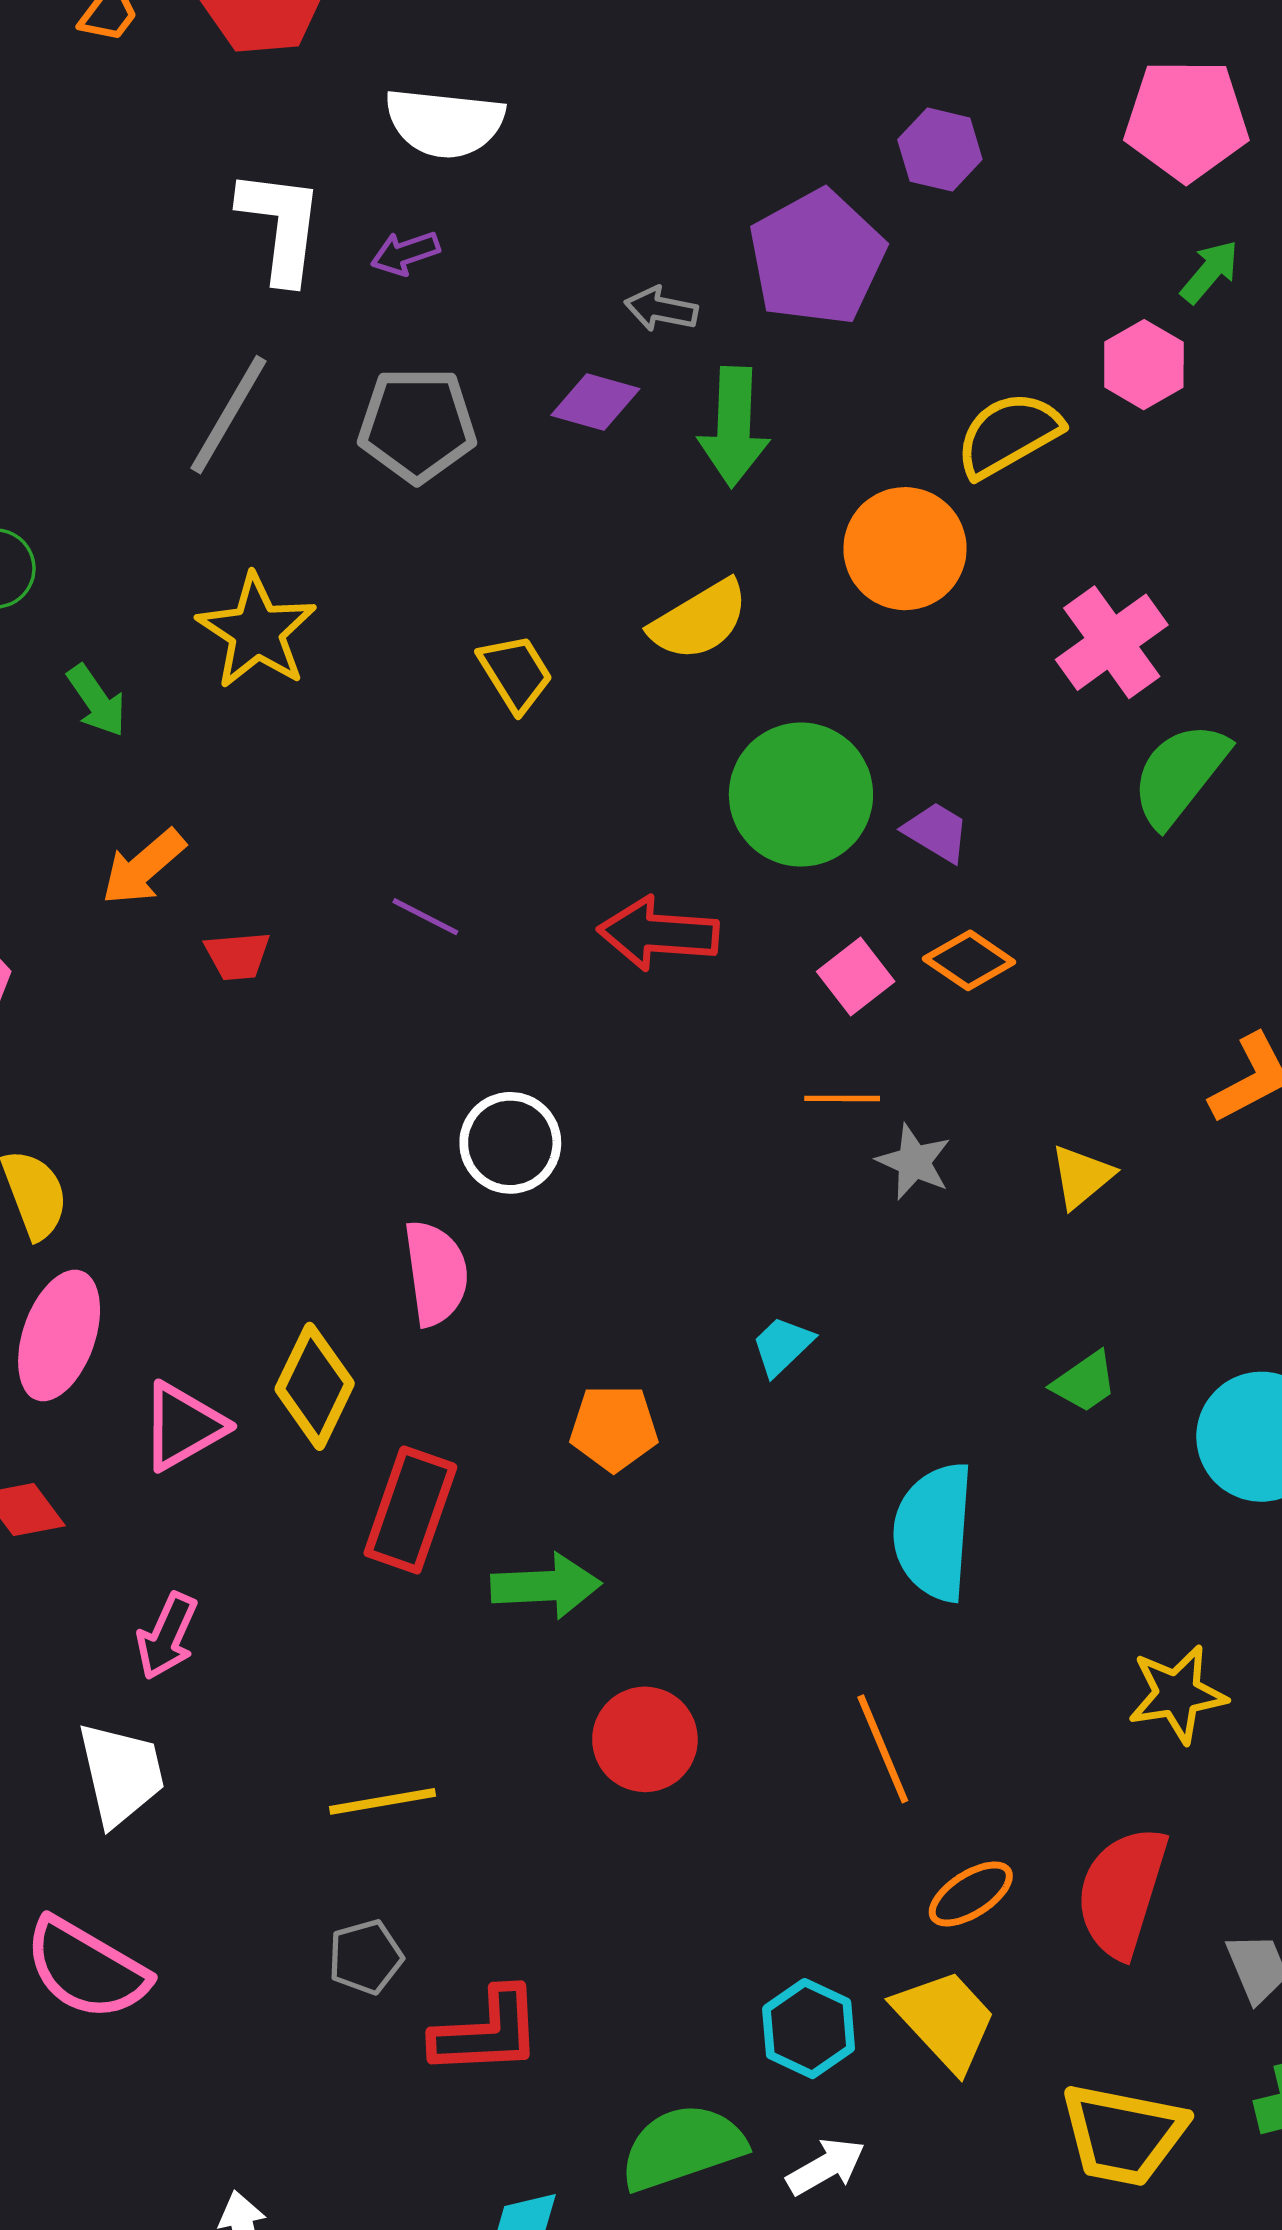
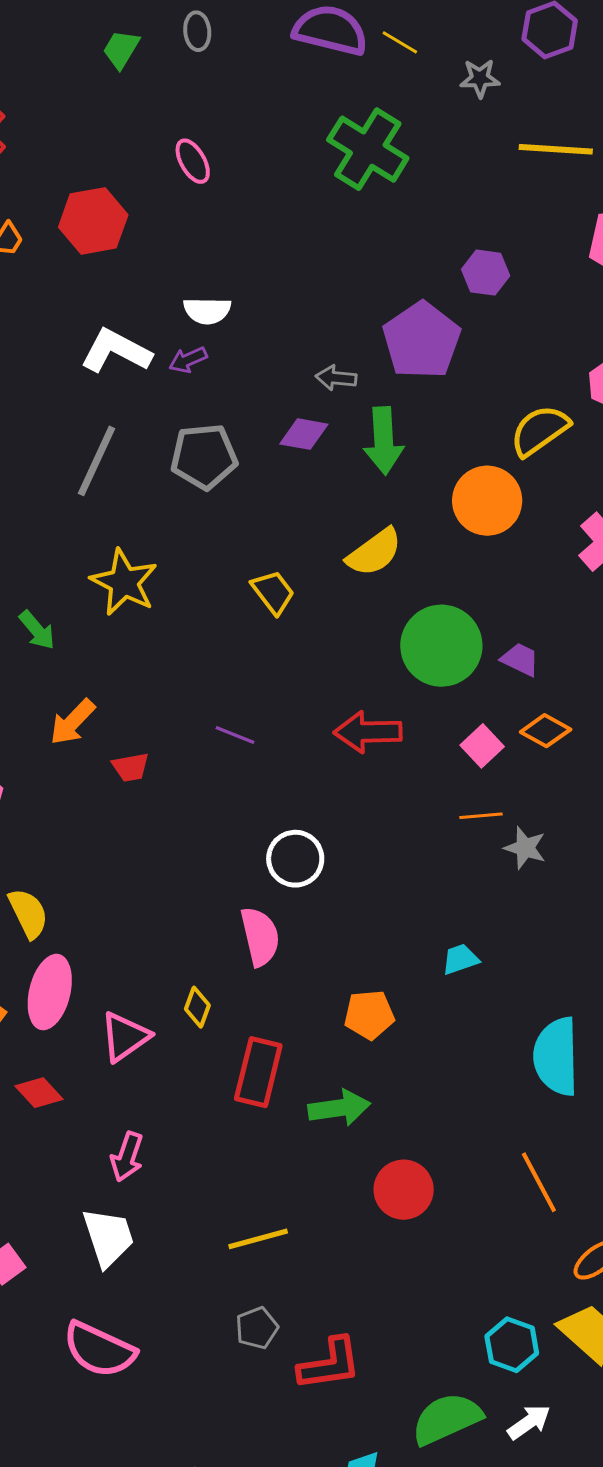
white semicircle: (445, 123) -> (207, 311), moved, size x0.7
white L-shape: (281, 226) -> (116, 351), turned -64
cyan trapezoid: (782, 1346) -> (460, 959), turned 30
yellow diamond: (315, 1386) -> (197, 1007), size x0.6

